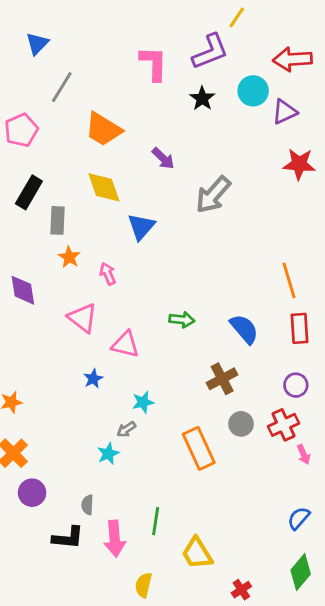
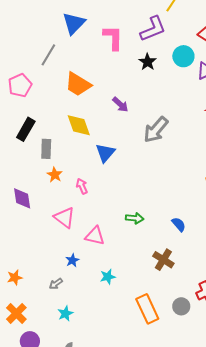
blue triangle: (37, 44) -> (74, 23), moved, size x1.4
blue semicircle: (244, 329) -> (179, 224), size x0.7
brown cross: (222, 379) -> (163, 260), turned -30
gray circle: (241, 424) -> (181, 306), moved
gray arrow: (126, 429) -> (56, 284), moved
cyan star: (108, 454) -> (65, 314), moved

